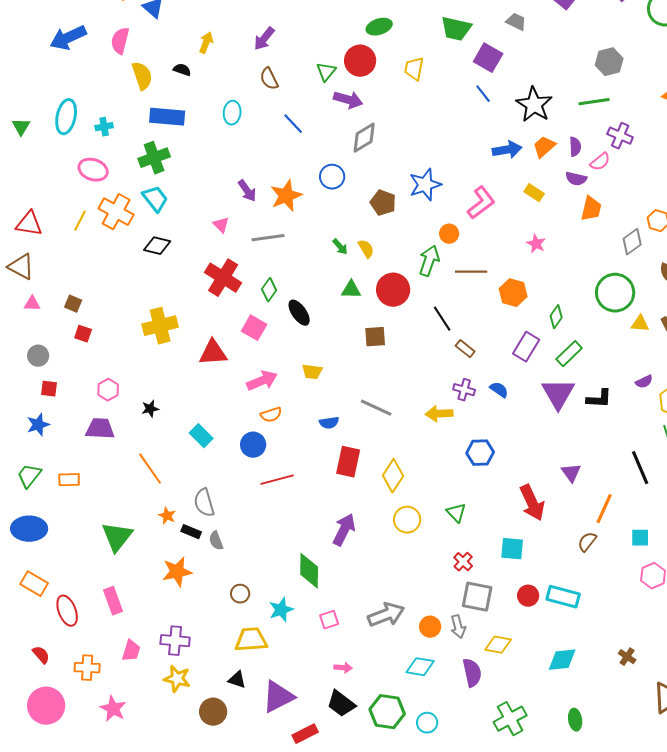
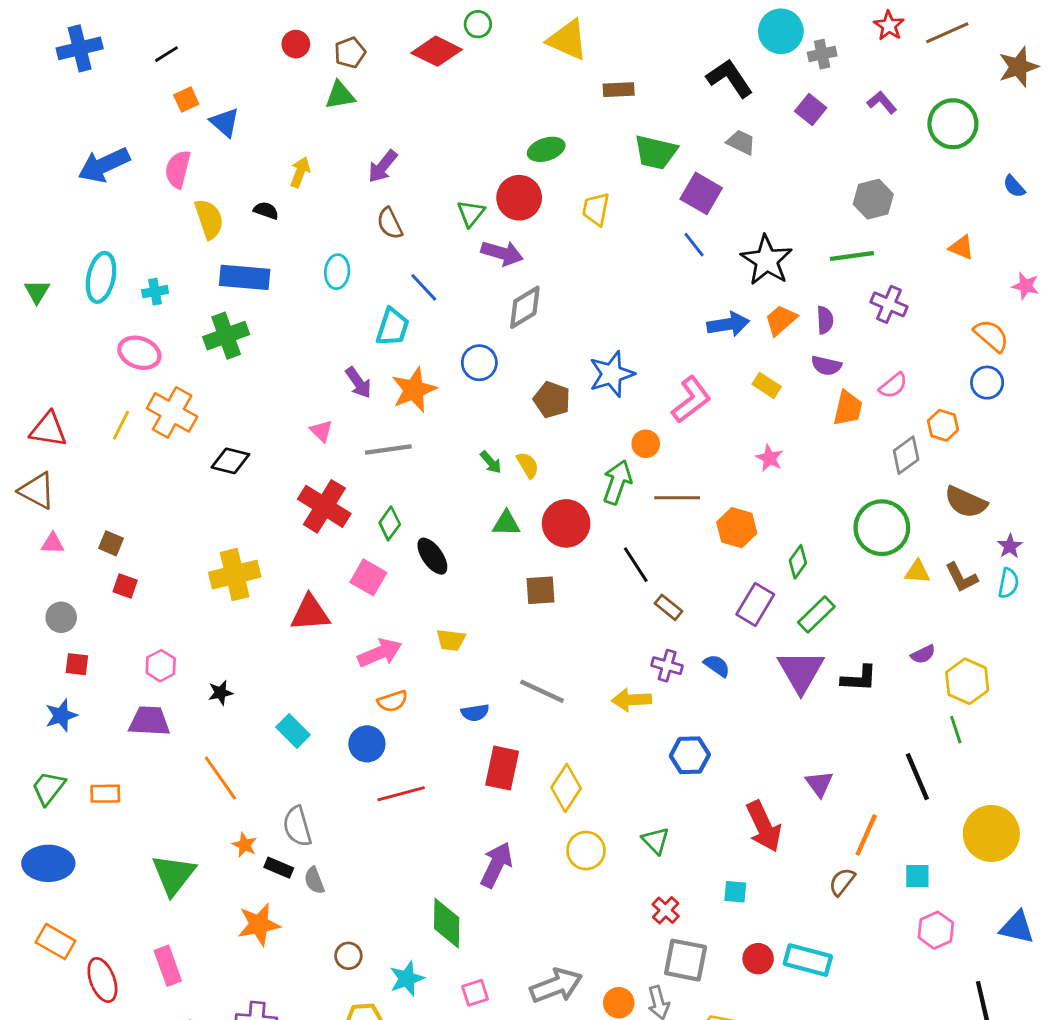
pink semicircle: (600, 162) -> (893, 385), moved
cyan trapezoid: (155, 199) -> (393, 327), moved, turned 56
cyan square: (512, 549) -> (735, 892), size x0.7

